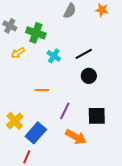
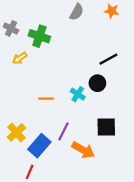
black line: (84, 54) -> (108, 59), moved
cyan cross: (54, 56) -> (78, 94), moved
purple line: (65, 111) -> (64, 131), moved

